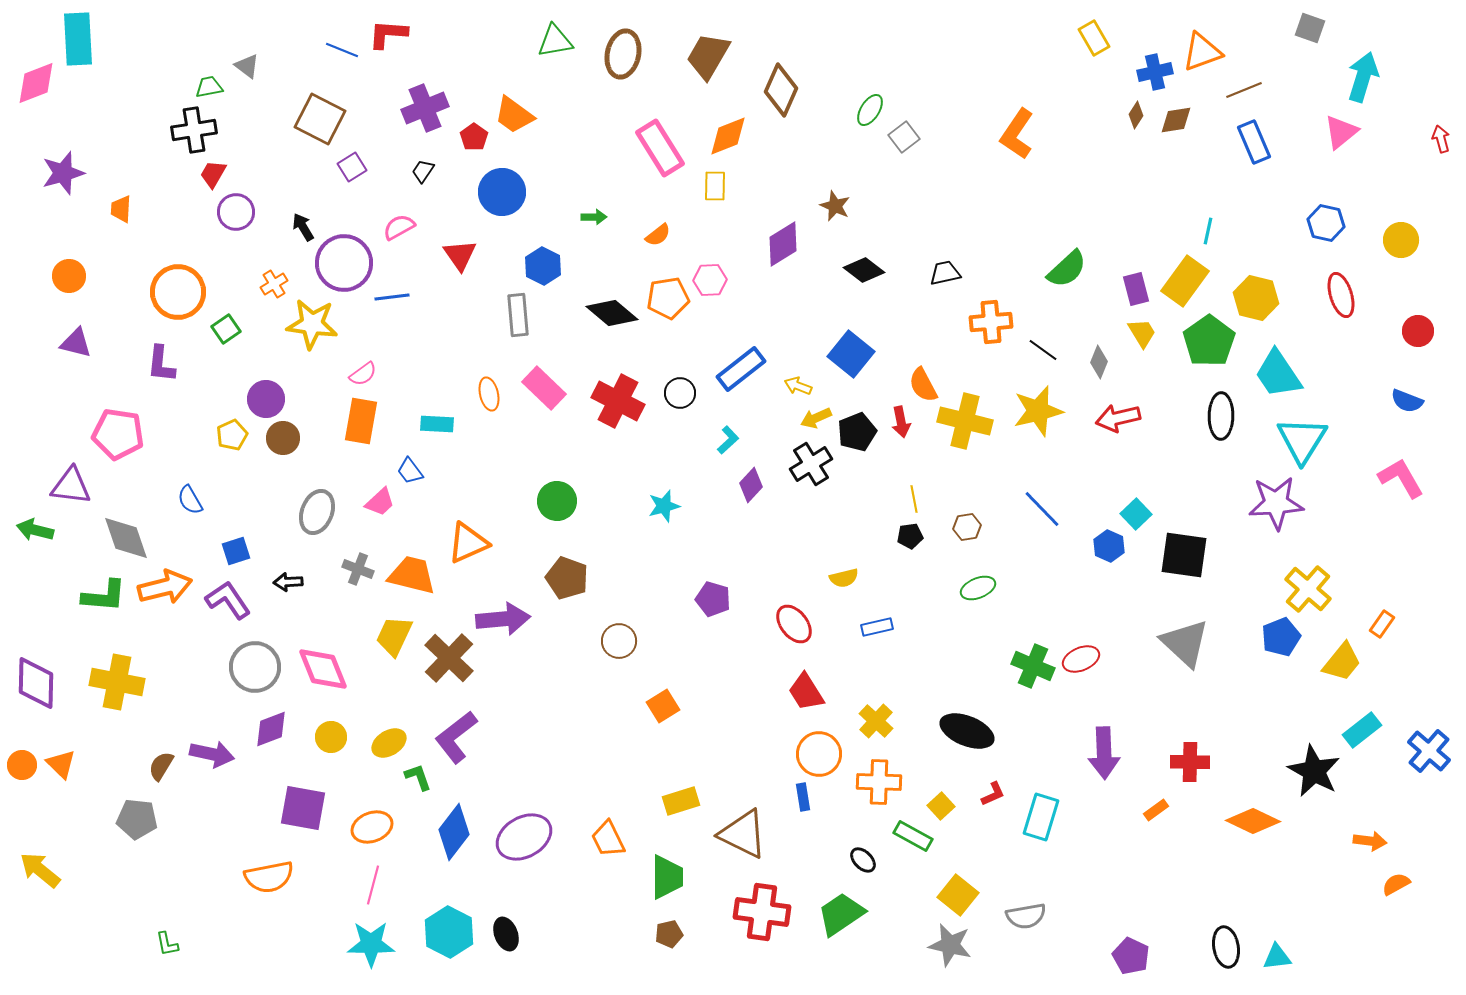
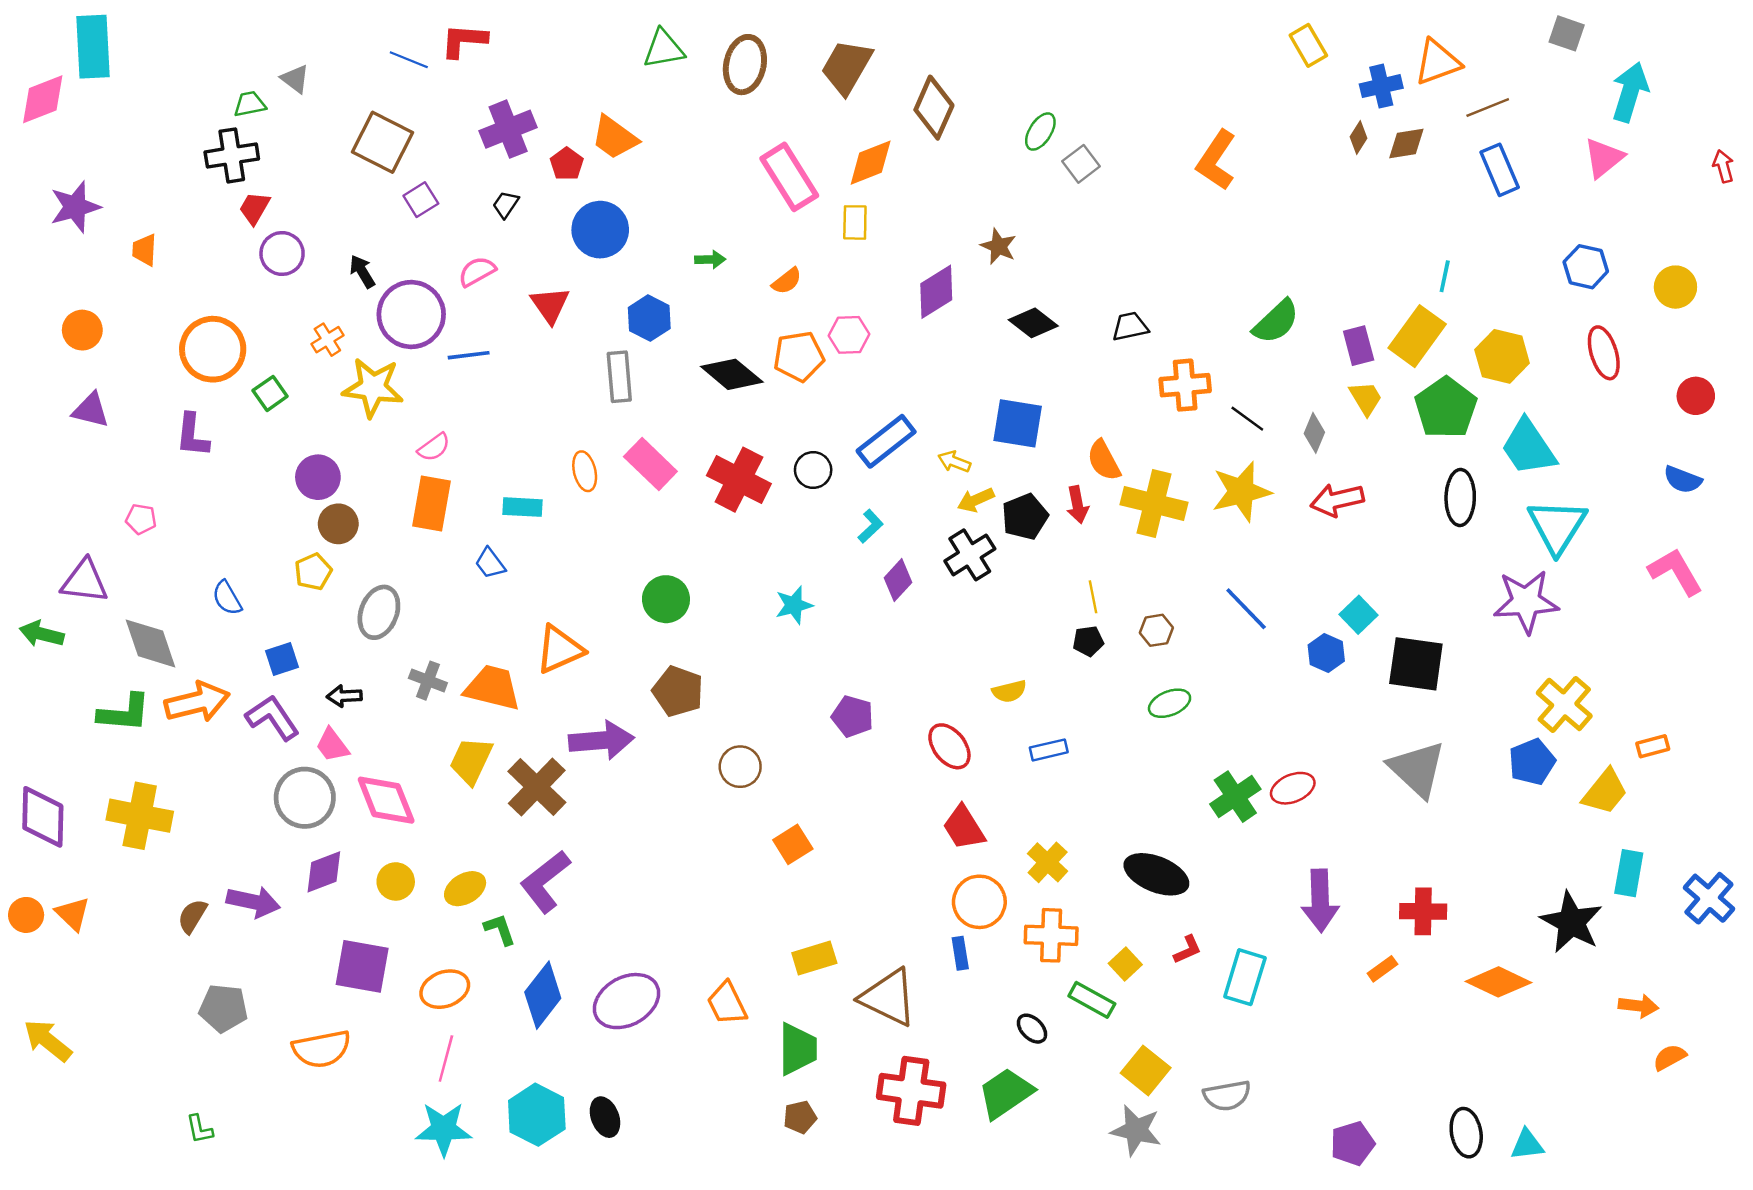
blue square: (851, 354) -> (1018, 423), turned -30
pink pentagon: (118, 434) -> (141, 519), size x0.5
yellow pentagon: (232, 435) -> (313, 572), moved
pink trapezoid: (380, 502) -> (332, 745), moved, turned 96
orange rectangle: (1382, 624) -> (1653, 746), turned 40
green cross: (1033, 666) -> (1235, 797), turned 33
cyan rectangle: (1362, 730) -> (1629, 873), turned -42
gray pentagon: (137, 819) -> (223, 1008), moved
purple pentagon: (1131, 956) -> (1353, 1143), turned 30

